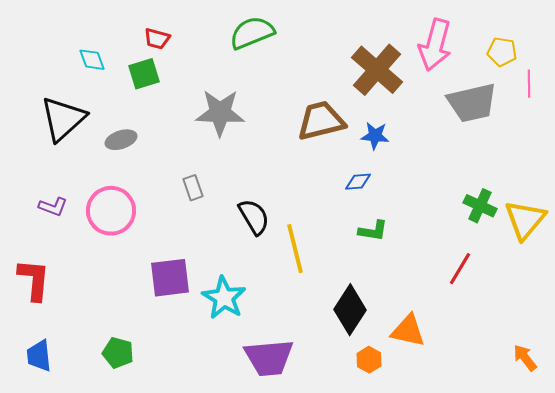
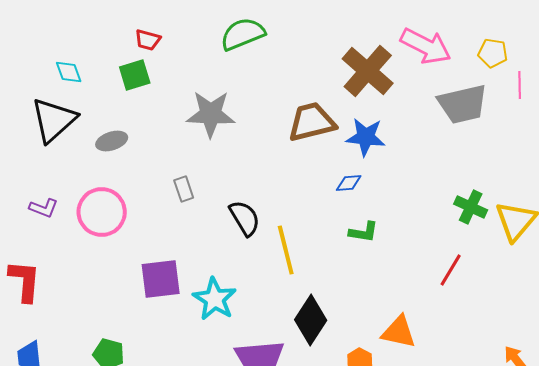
pink arrow: (435, 45) -> (426, 46), turned -78
cyan diamond: (92, 60) -> (69, 72), moved
blue star: (375, 136) -> (366, 137), size x1.4
black diamond: (350, 310) -> (311, 320), moved

